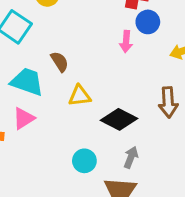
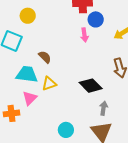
yellow triangle: (80, 96) -> (49, 84), moved
black diamond: (119, 119) -> (91, 86), turned 30
cyan circle: (84, 161) -> (66, 130), moved

